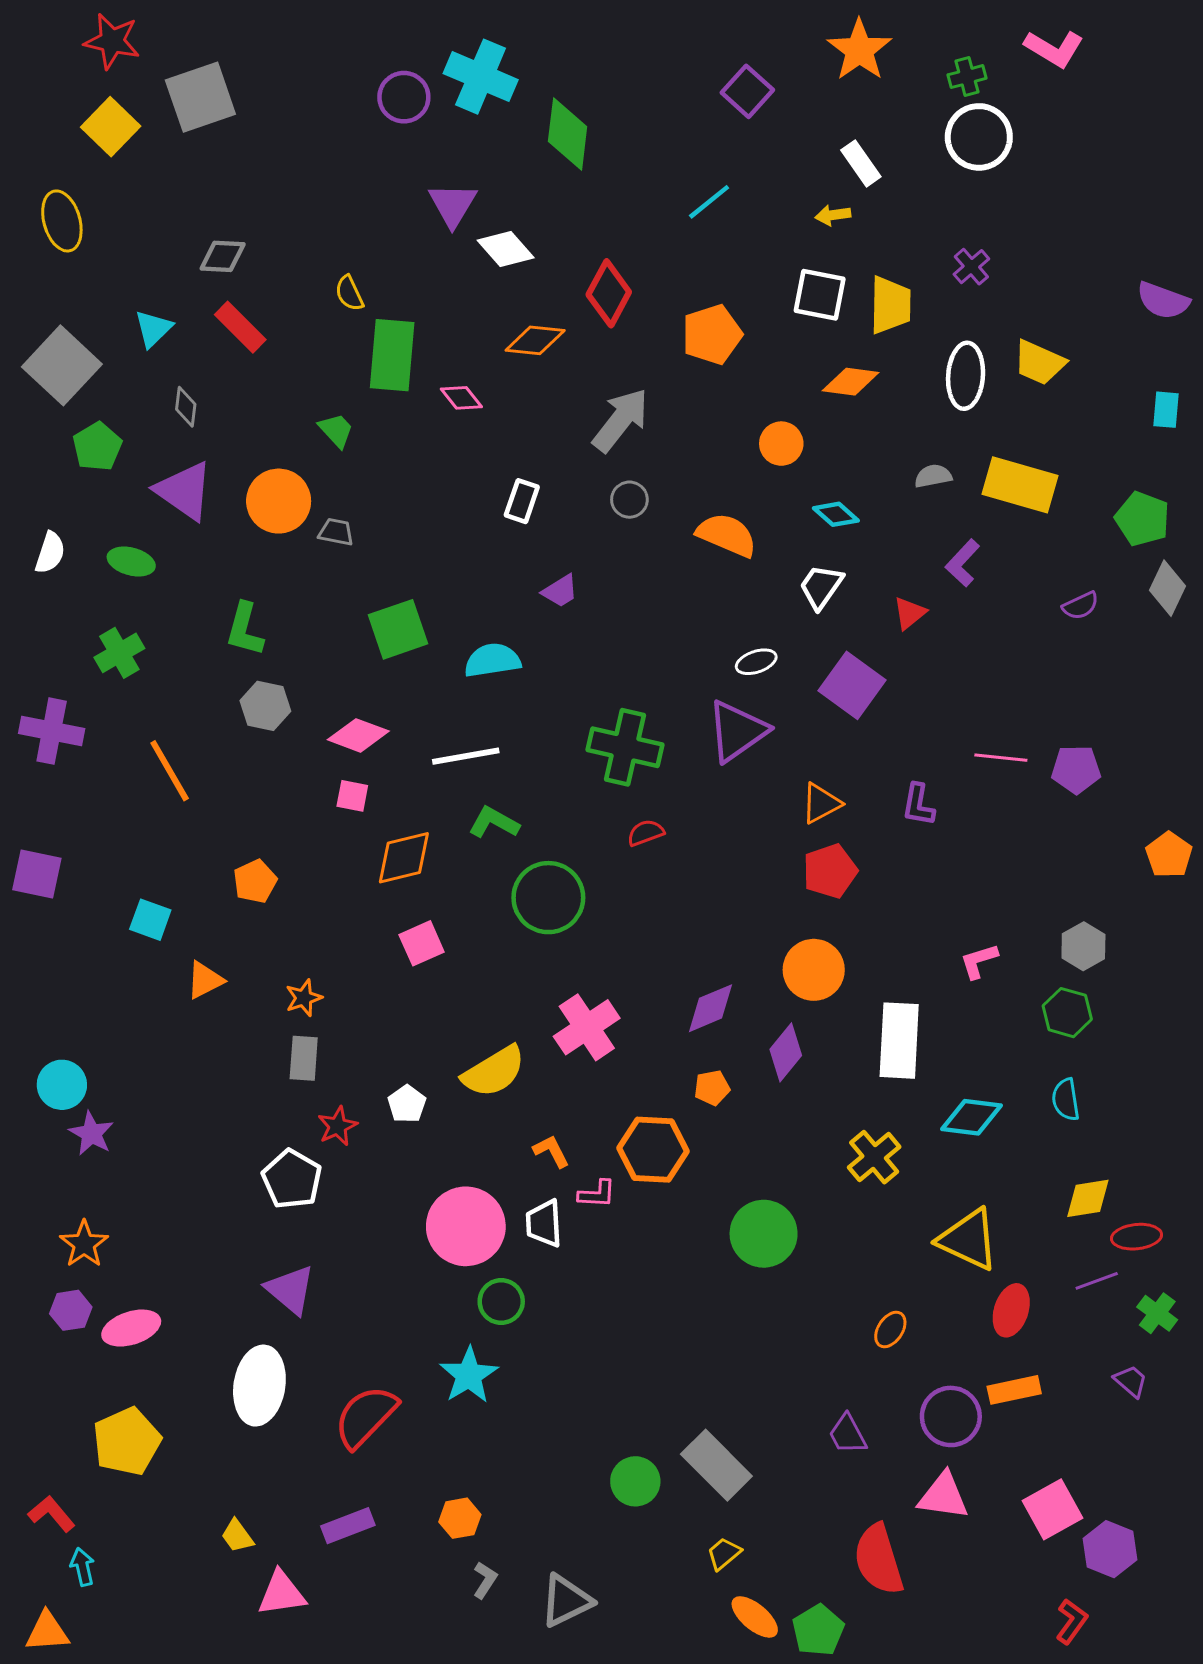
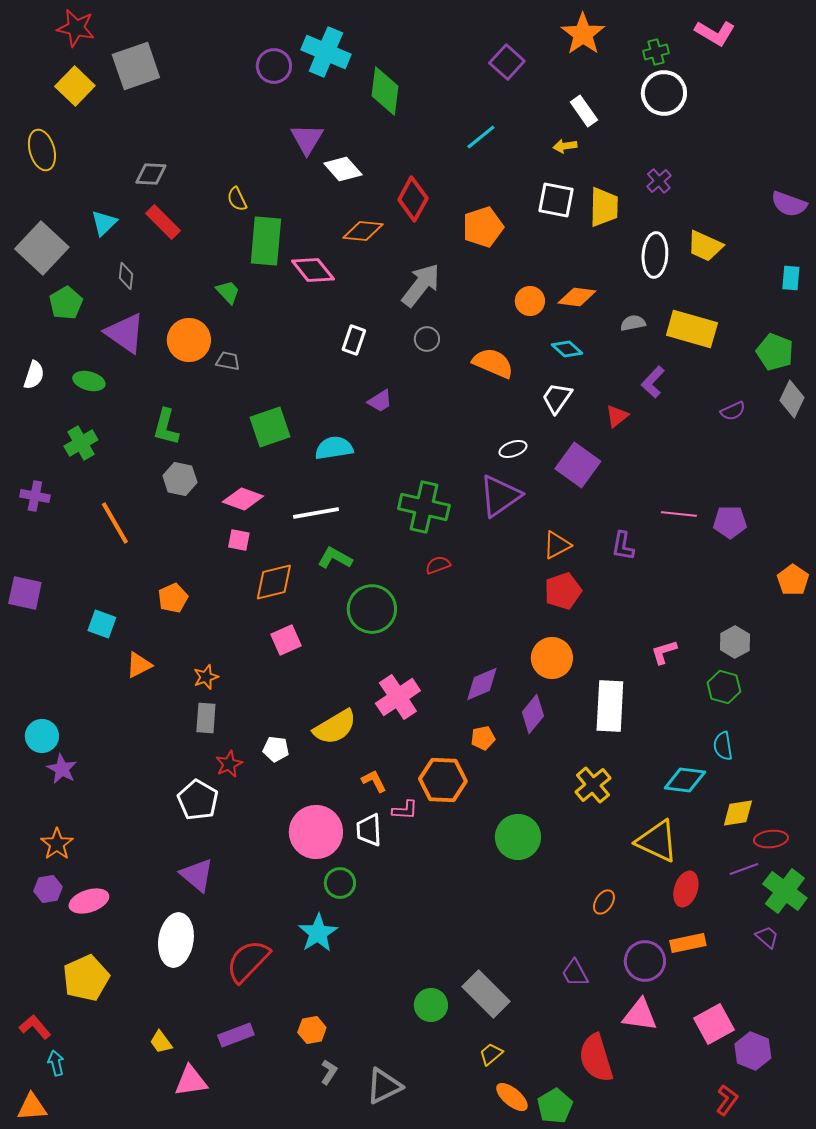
orange diamond: (851, 382) -> (577, 297), moved
pink diamond: (461, 398) -> (313, 270), size x1.5
purple cross: (52, 731) -> (35, 496), size x0.7
white pentagon: (407, 1104) -> (276, 749), turned -30
cyan diamond: (971, 1117) -> (685, 780), moved
green cross: (1157, 1313) -> (785, 891), size x1.6

